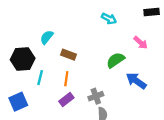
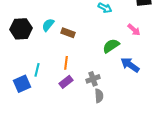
brown rectangle: (69, 55) -> (68, 33), moved
black hexagon: (23, 59) -> (21, 29), moved
cyan line: (40, 78) -> (37, 70), moved

